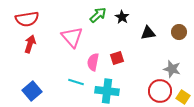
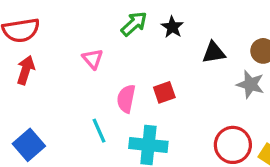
pink triangle: (72, 37) -> (93, 59), size x0.6
gray star: (172, 69) -> (250, 84), moved
cyan line: (76, 82) -> (99, 131), turned 49

